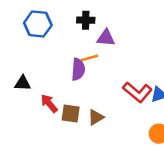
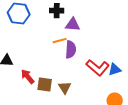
purple semicircle: (78, 69) -> (71, 50), moved
brown triangle: (96, 117) -> (65, 88), turned -32

